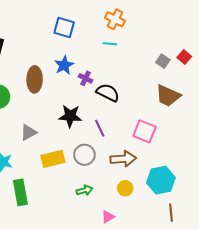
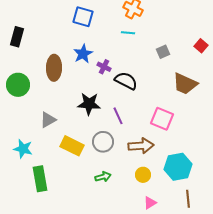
gray square: (163, 61) -> (163, 52), moved, turned 32
yellow rectangle: (53, 159) -> (72, 146), turned 40
pink triangle: (108, 217) -> (150, 203), moved

